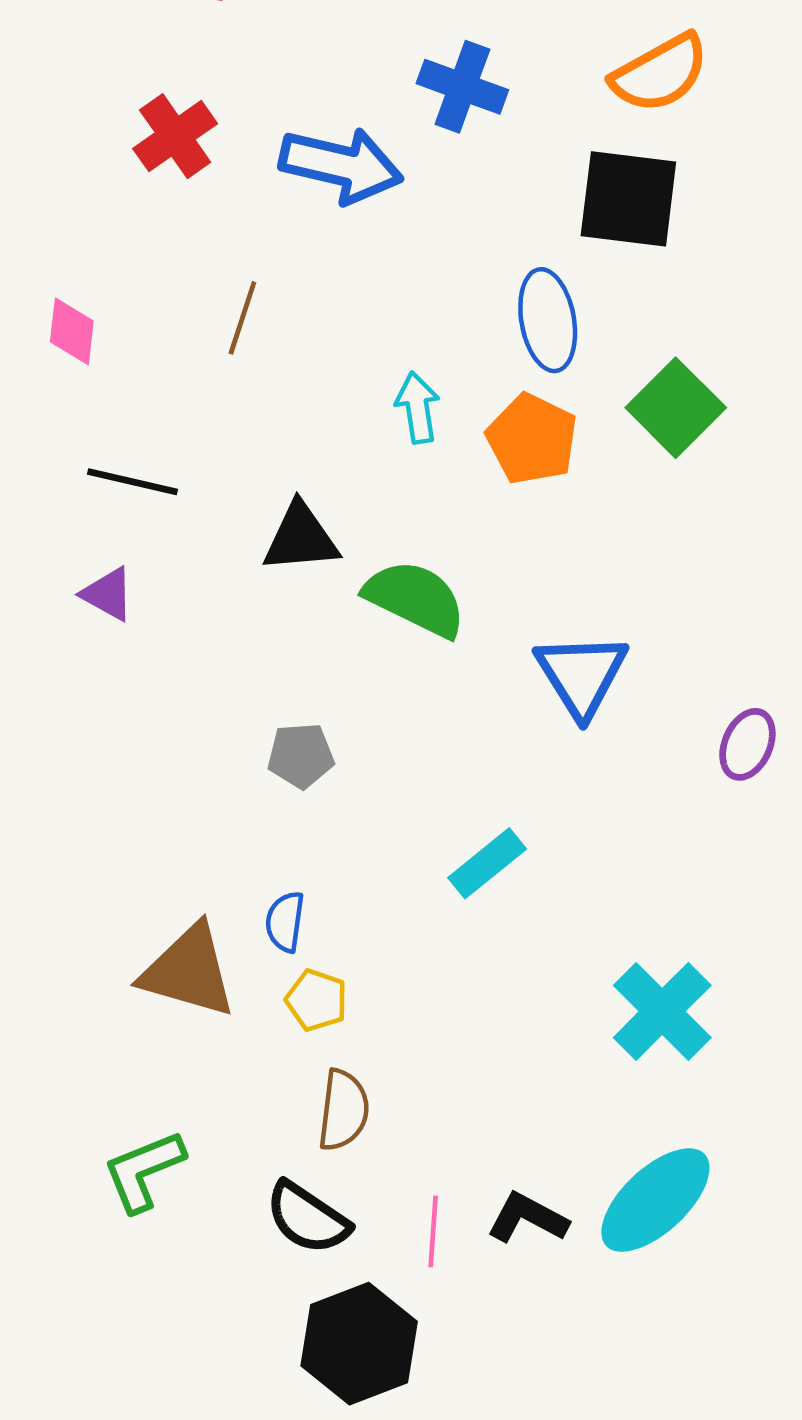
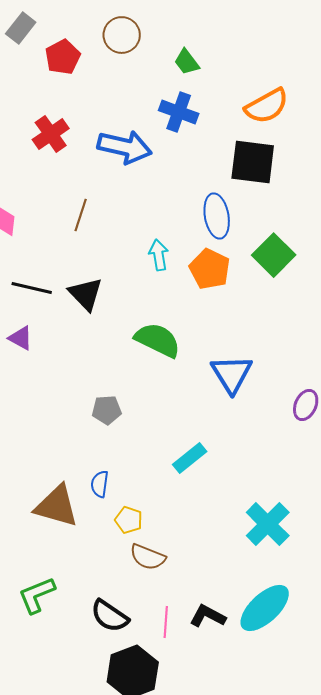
black triangle: (301, 538) -> (86, 294), moved, turned 51
yellow pentagon: (316, 1000) -> (129, 520), moved
brown semicircle: (343, 1110) -> (148, 557), moved, turned 105

